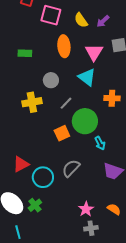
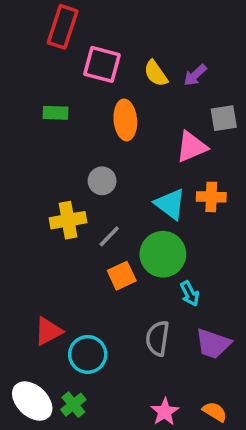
pink triangle: (94, 52) -> (192, 147), moved, turned 36
green rectangle: (25, 53) -> (55, 113), moved
cyan triangle: (87, 77) -> (170, 204), moved
orange cross: (112, 98) -> (211, 197), moved
gray line: (66, 103) -> (109, 236), moved
gray semicircle: (71, 168) -> (158, 338), moved, turned -36

